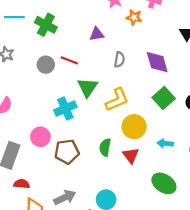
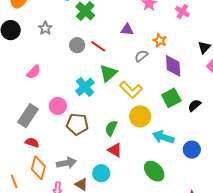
orange star: (134, 17) -> (160, 40), moved
gray semicircle: (119, 60) -> (141, 56), turned -152
yellow L-shape: (117, 100) -> (131, 90), turned 55
cyan cross: (65, 109) -> (85, 87), turned -30
cyan arrow: (165, 143) -> (163, 137), size x1.5
red triangle: (131, 155) -> (115, 150), moved, turned -35

